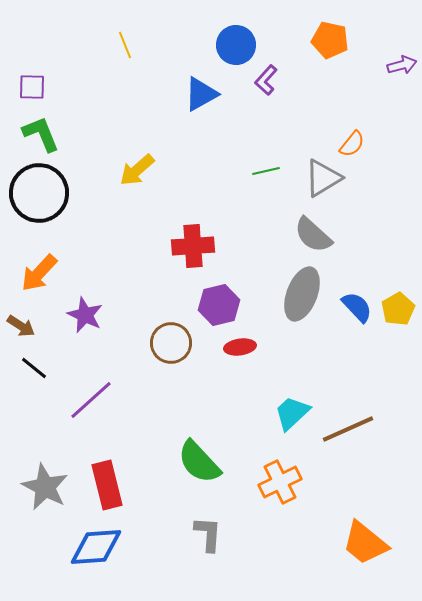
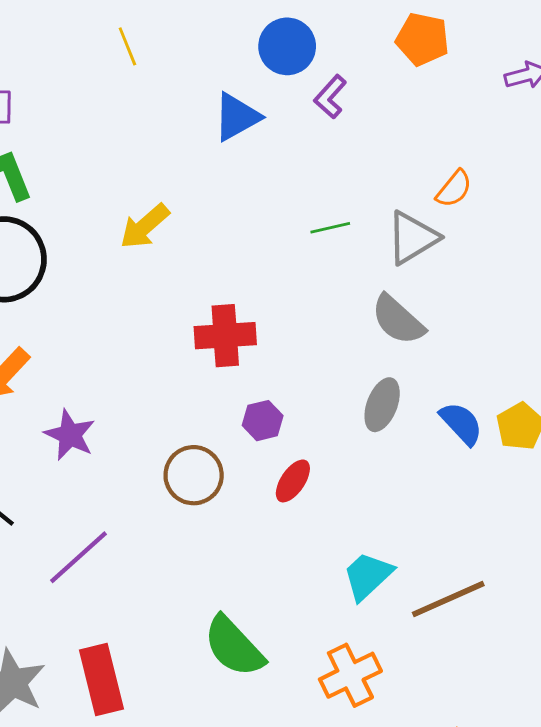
gray ellipse: (302, 294) -> (382, 405), size x0.7
purple hexagon: (219, 305) -> (263, 421), size x0.7
red ellipse: (240, 347) -> (293, 481), turned -48

